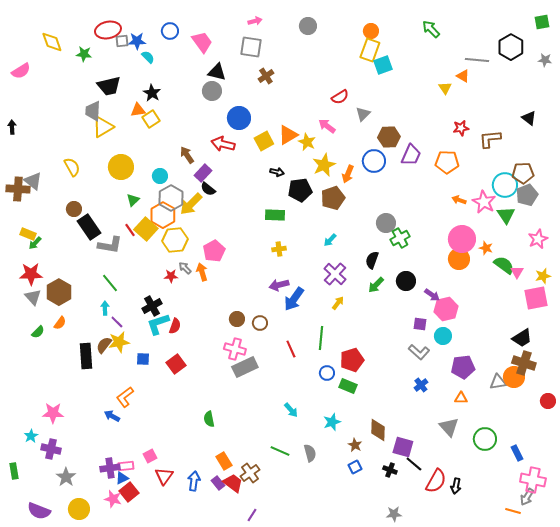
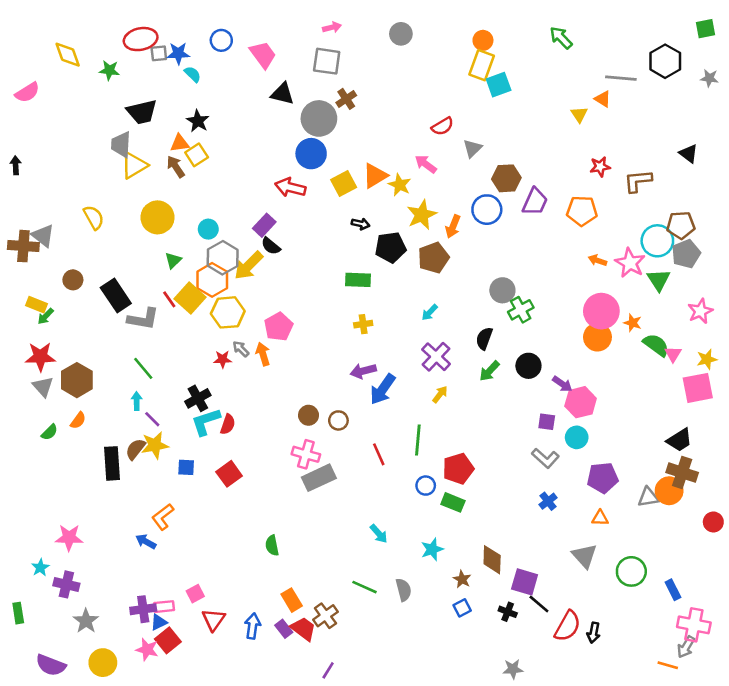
gray circle: (212, 91) -> (319, 118), moved, size x1.4
brown arrow: (187, 155) -> (176, 167), moved
brown circle: (74, 209) -> (73, 280), moved

